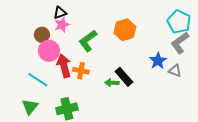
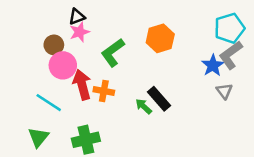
cyan pentagon: (179, 22) -> (229, 28), turned 30
blue star: (158, 61) -> (213, 65), moved
gray triangle: (175, 71) -> (224, 91), turned 32
green arrow: (112, 83) -> (144, 106), turned 40

